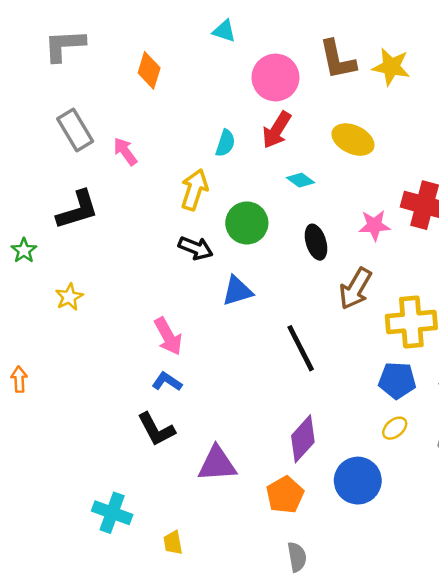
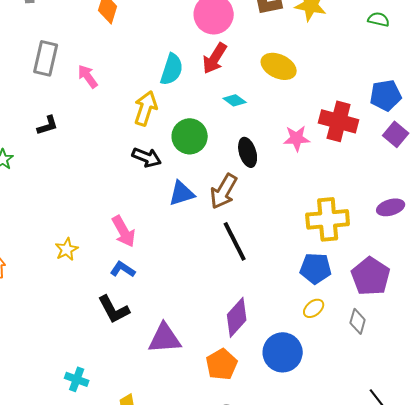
gray rectangle: (75, 130) -> (46, 58), turned 44
cyan semicircle: (225, 143) -> (172, 69), size x1.4
black L-shape: (78, 210) -> (48, 125), size x0.6
brown arrow: (355, 289) -> (224, 191), moved
yellow star: (69, 297) -> (67, 249), moved
cyan cross: (112, 513) -> (77, 379), size x0.7

